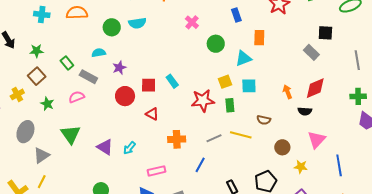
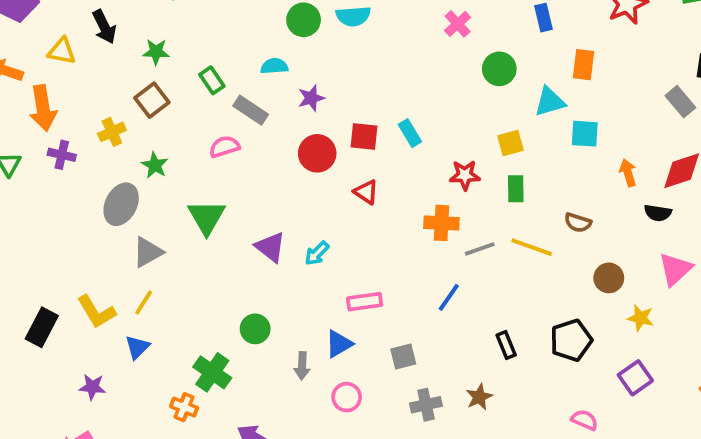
cyan square: (249, 86) -> (585, 134), moved
red star: (203, 101) -> (465, 175), size x0.7
green star: (47, 104) -> (155, 165), moved
orange cross: (177, 139) -> (441, 223), moved

